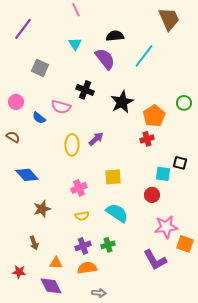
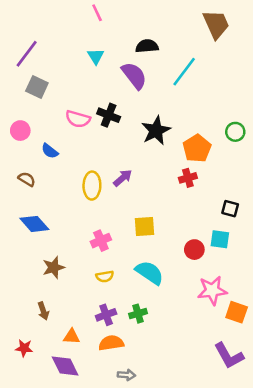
purple line: (23, 29) -> (27, 54), moved
gray square: (40, 68) -> (37, 87), moved
pink semicircle: (61, 107) -> (78, 119), moved
brown semicircle: (13, 137) -> (27, 179), moved
cyan square: (163, 174) -> (220, 239), moved
purple L-shape: (155, 260) -> (229, 356), moved

